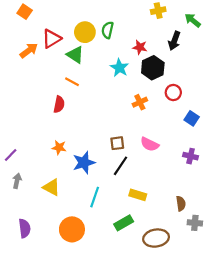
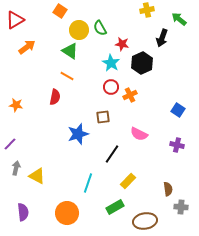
orange square: (25, 12) -> (60, 11), moved
green semicircle: (108, 30) -> (100, 28), turned -42
red triangle: (51, 39) -> (15, 20), moved
red star: (140, 47) -> (122, 44), moved
red circle: (173, 93) -> (111, 87), moved
brown square: (117, 143) -> (103, 117), moved
orange star: (59, 147) -> (16, 105), moved
blue star: (84, 163) -> (78, 134), moved
yellow triangle: (51, 187) -> (37, 176), moved
yellow rectangle: (138, 195) -> (128, 181), turned -63

